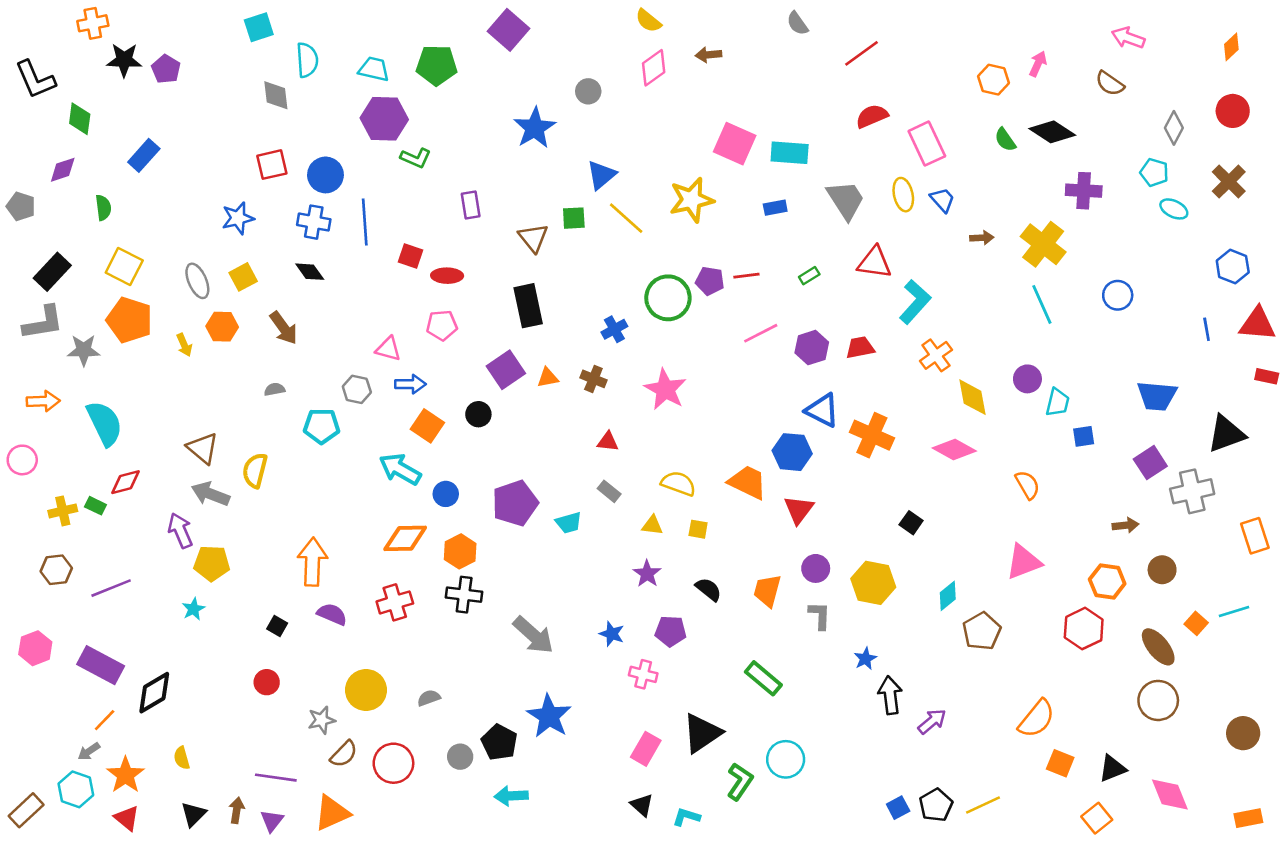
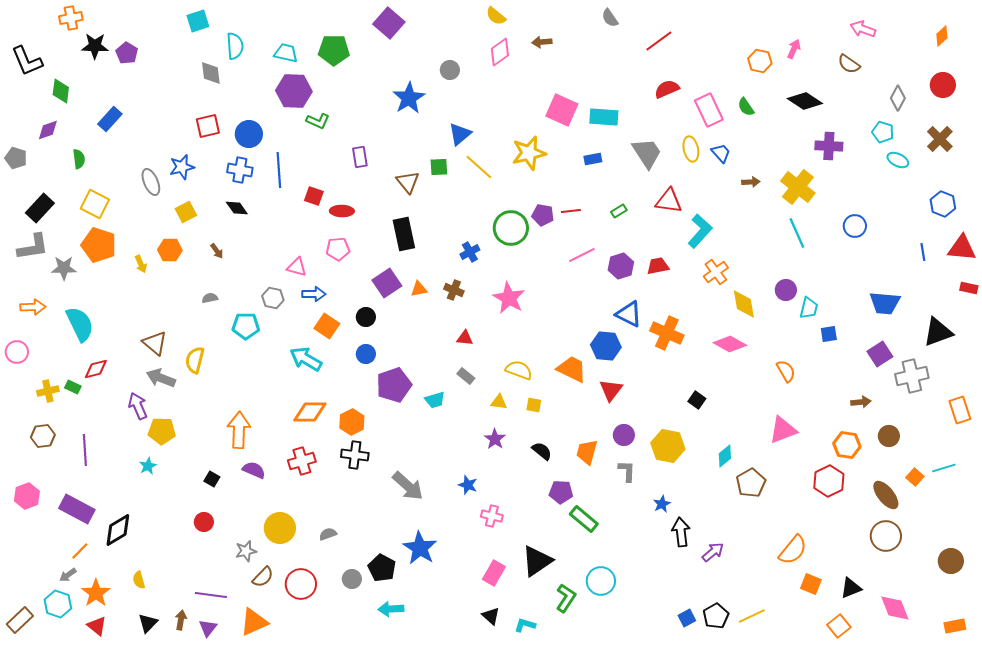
green semicircle: (1005, 140) -> (746, 107), moved
gray ellipse: (197, 281) -> (151, 182), moved
brown arrow: (284, 328) -> (217, 251), size x0.6
blue circle: (446, 494) -> (366, 354), moved
purple line: (111, 588) -> (85, 450), turned -72
purple pentagon: (671, 631) -> (561, 492), moved

